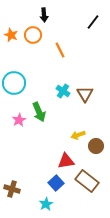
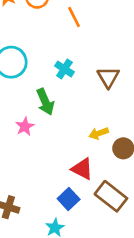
cyan cross: (63, 91) -> (64, 69), moved
pink star: (19, 120) -> (25, 126), moved
red triangle: (66, 161) -> (82, 169), turned 36

